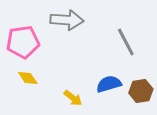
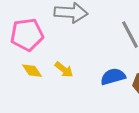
yellow arrow: (73, 98) -> (64, 70), moved

